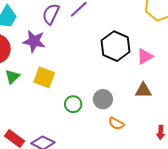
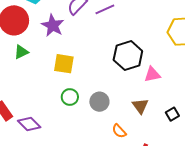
yellow square: (44, 77) -> (64, 64), moved, turned -30
brown triangle: (143, 90) -> (140, 106), turned 36
orange semicircle: (116, 124) -> (119, 131), moved

